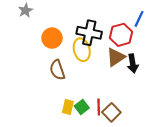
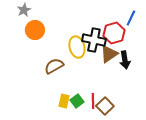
black cross: (89, 33) -> (94, 40), moved
orange circle: (52, 38) -> (35, 30), moved
brown semicircle: (57, 70) -> (54, 66), turned 78

